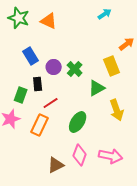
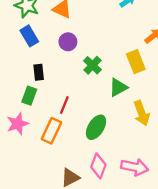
blue rectangle: (31, 56) -> (29, 36), moved
purple circle: (54, 67) -> (68, 42), moved
black rectangle: (38, 84) -> (39, 72), moved
red line: (51, 103) -> (64, 105), turned -35

